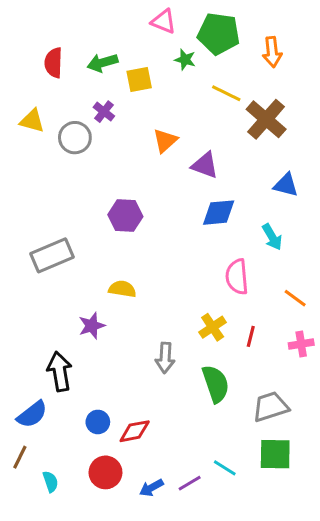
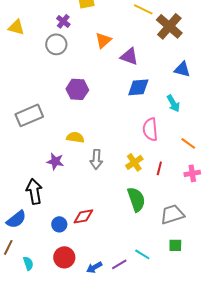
gray circle: (75, 138) -> (56, 44), moved
purple star: (92, 326) -> (55, 161), turned 30
gray arrow: (165, 358) -> (96, 159), moved
red diamond: (135, 431) -> (83, 216), moved
green square: (275, 454) -> (175, 245), size x0.6

